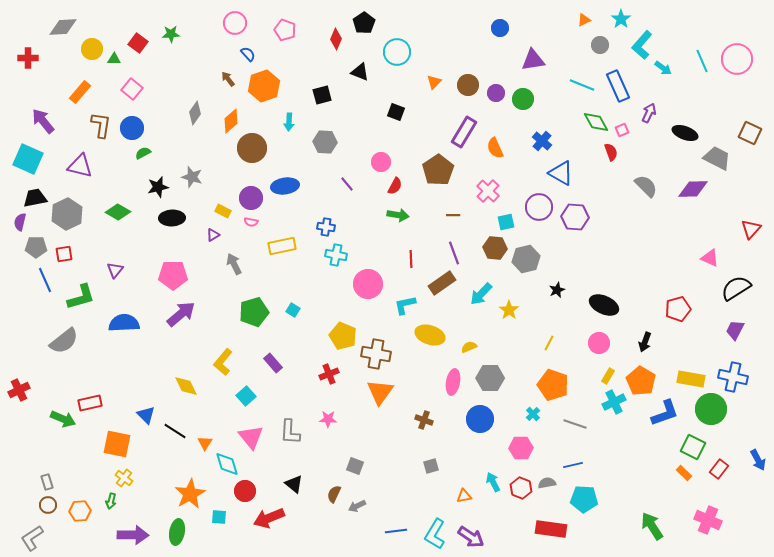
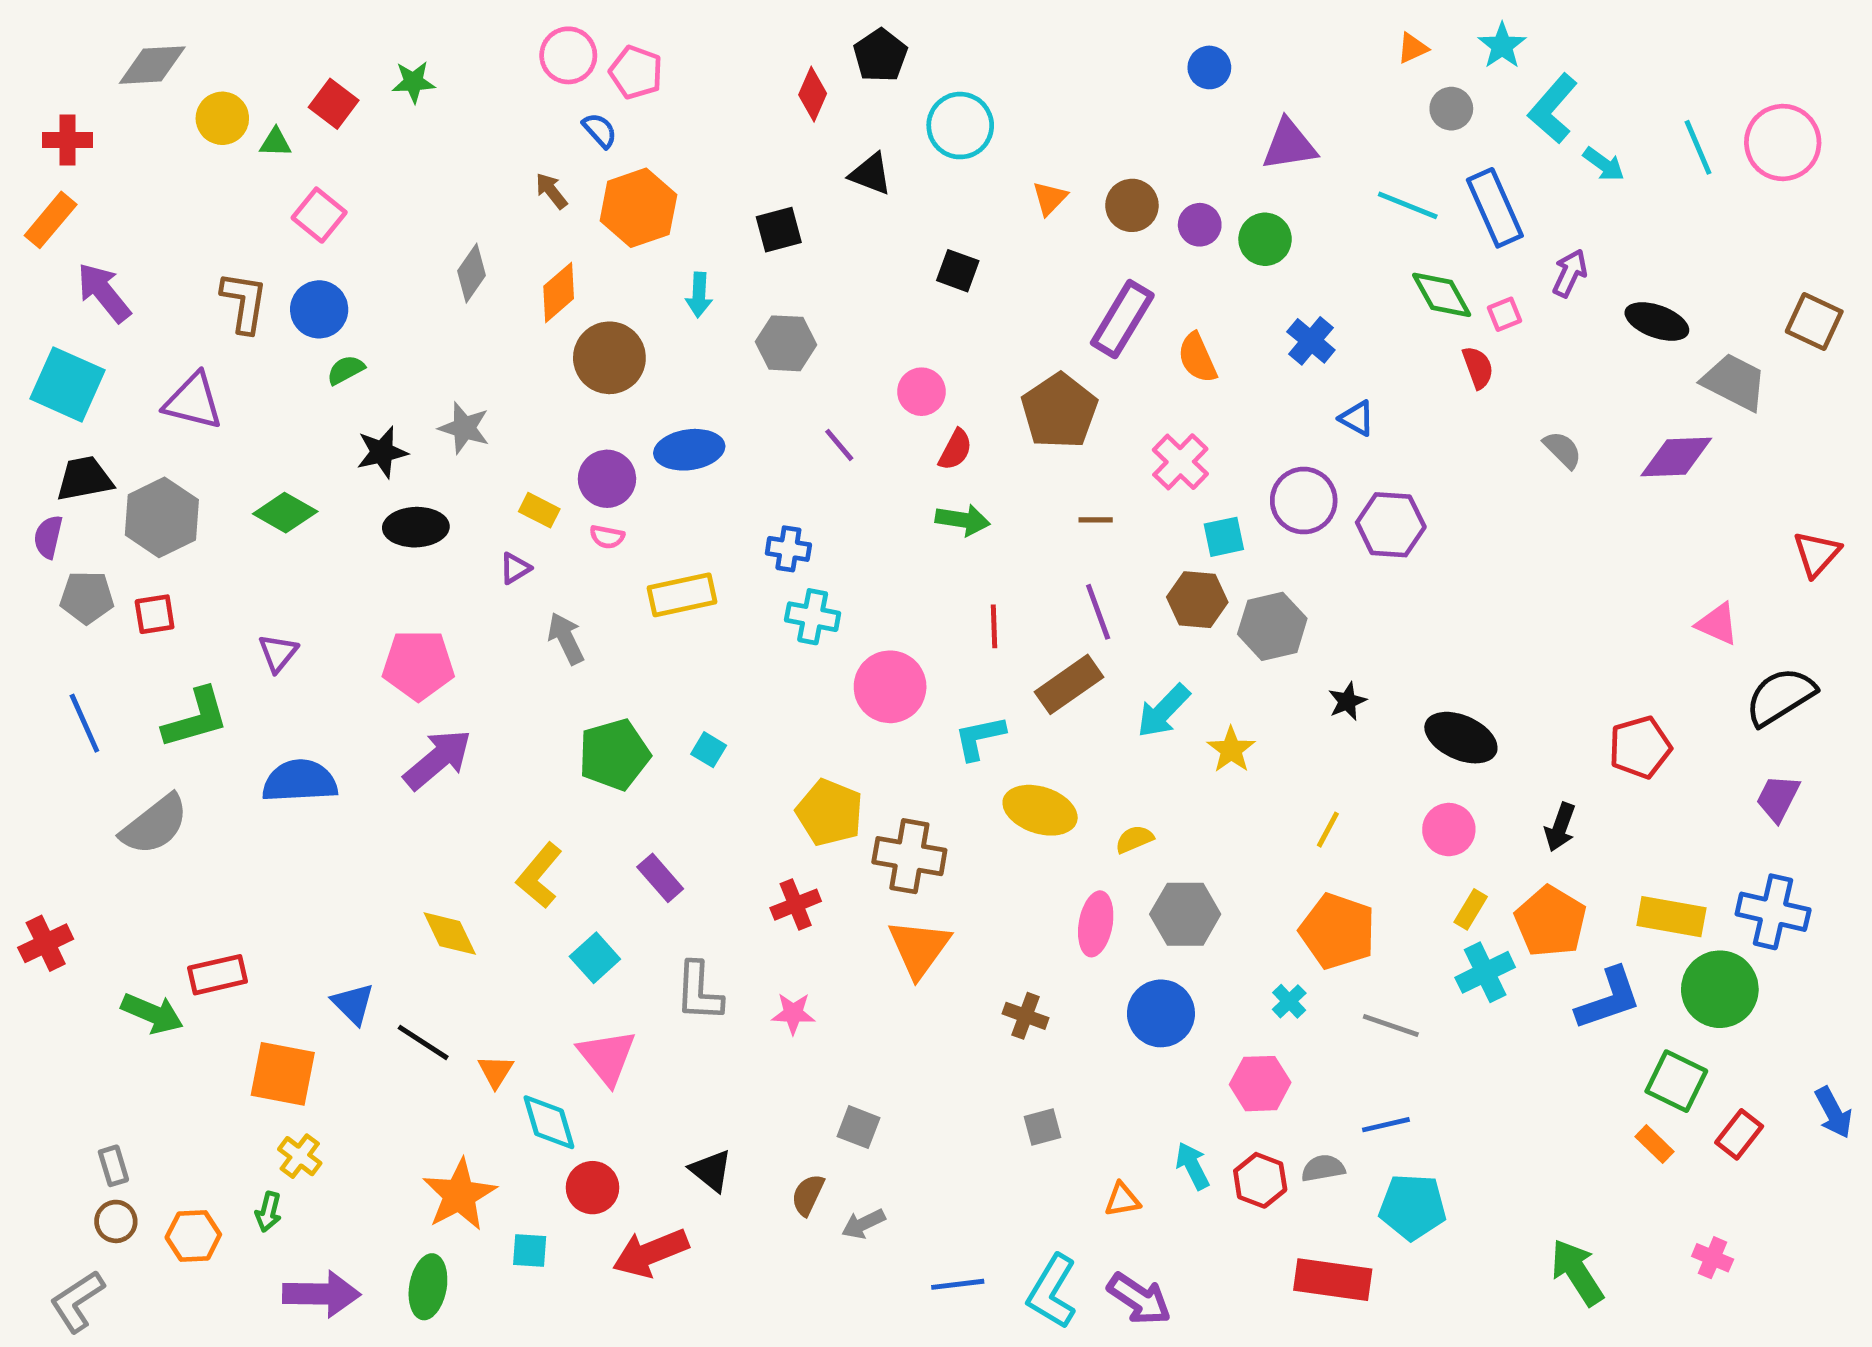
pink pentagon: (285, 30) -> (636, 72), moved
orange rectangle: (80, 92) -> (51, 220), moved
blue triangle: (561, 173) -> (1357, 418), size x0.6
gray semicircle: (646, 186) -> (1563, 450), size x0.7
blue line: (45, 280) -> (84, 723), moved
gray L-shape: (290, 432) -> (699, 992), moved
pink cross: (708, 520) -> (1713, 1258), size x0.6

